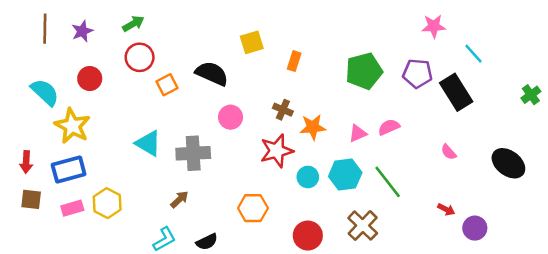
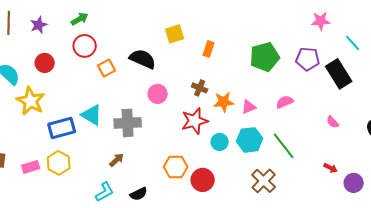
pink triangle: (358, 133) -> (249, 107), moved
blue rectangle: (69, 169) -> (62, 128), moved
red circle: (308, 236) -> (203, 180), moved

